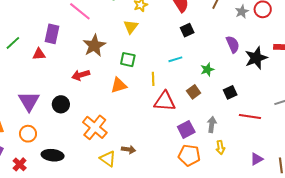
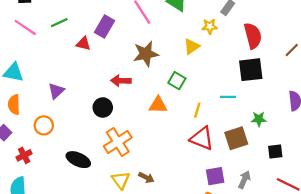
black square: (187, 30) -> (251, 70), size x1.6
brown square: (194, 92) -> (236, 138), size x1.5
purple triangle: (29, 101) -> (56, 91), size x0.7
black circle: (61, 104) -> (103, 107), moved
black ellipse: (53, 155) -> (78, 160), moved

